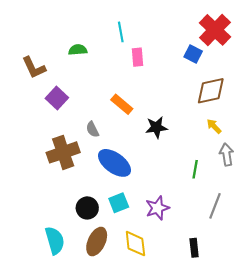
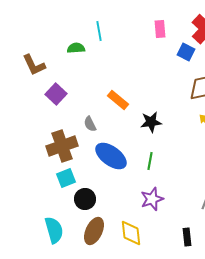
cyan line: (121, 32) -> (99, 31), moved
pink rectangle: (138, 57) -> (160, 29), moved
green line: (195, 169) -> (150, 161), moved
cyan square: (119, 203) -> (66, 178), moved

